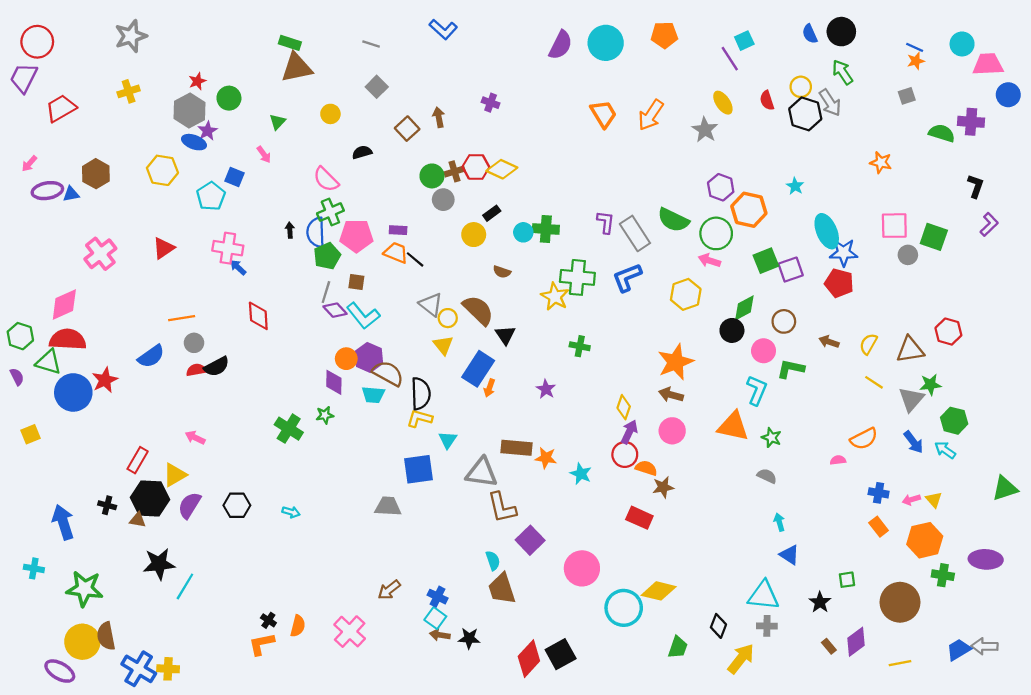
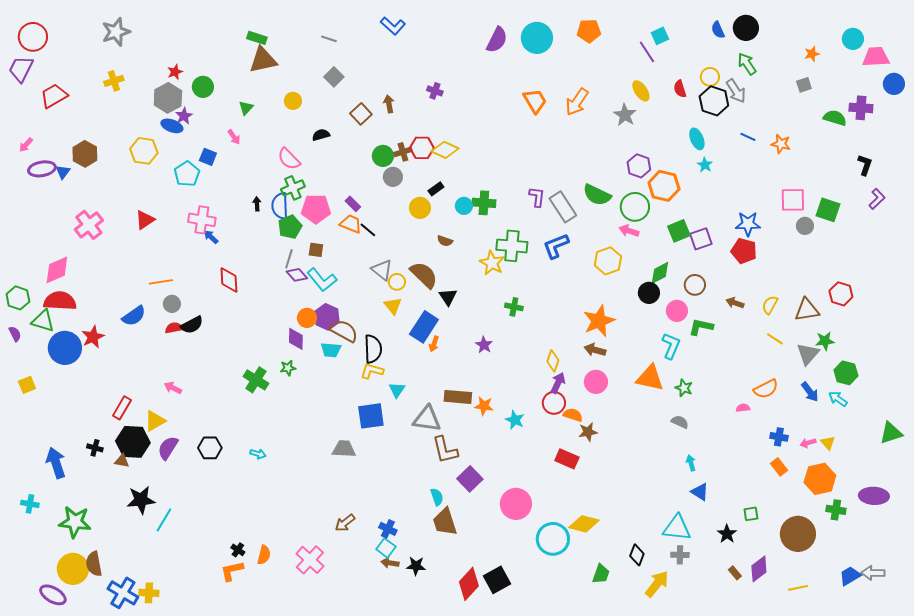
blue line: (915, 47) -> (748, 137), moved
blue triangle: (71, 194) -> (63, 172), turned -42
purple rectangle: (398, 230) -> (353, 204), turned 42
cyan ellipse: (827, 231) -> (697, 139), moved, size x0.7

